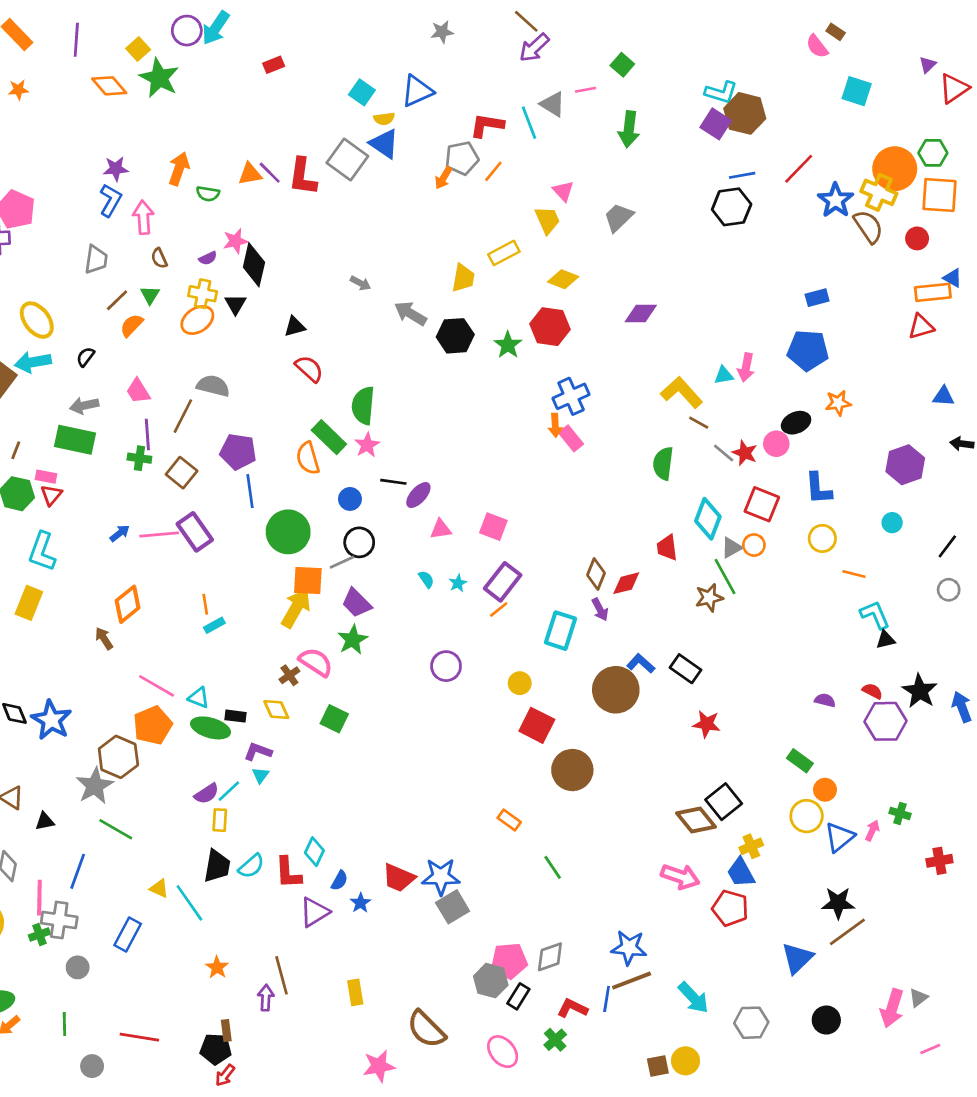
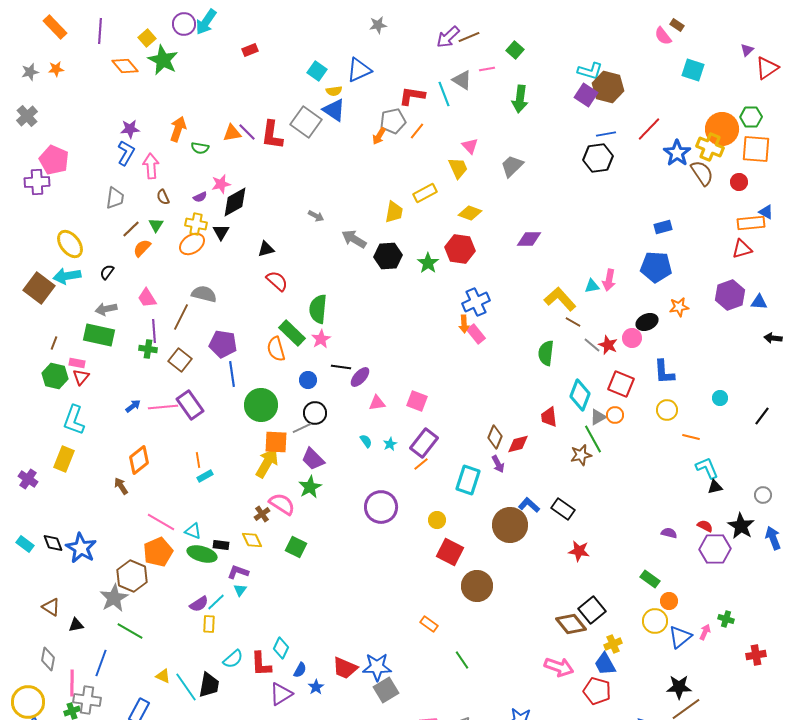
brown line: (526, 21) -> (469, 37), moved, turned -65
black diamond: (254, 265) -> (235, 202), turned 48
purple hexagon: (905, 465) -> (730, 295), moved
gray circle: (949, 590) -> (763, 495), moved
purple circle: (446, 666) -> (381, 507), size x1.4
black trapezoid: (217, 866) -> (209, 685), moved

